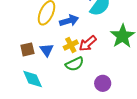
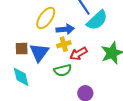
yellow cross: (71, 45) -> (64, 44), moved
blue triangle: (47, 50) -> (39, 52), size x1.5

